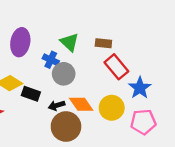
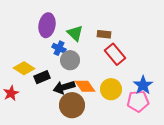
purple ellipse: (20, 42) -> (47, 25), moved
blue star: (140, 88) -> (143, 85), moved
black rectangle: (31, 94) -> (42, 77), turned -42
black arrow: (57, 105) -> (64, 87), size x1.5

